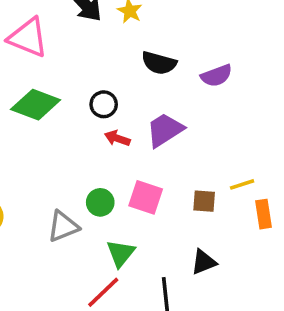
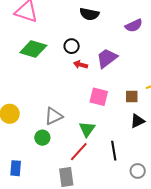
black semicircle: (159, 63) -> (89, 14), moved
green circle: (100, 202) -> (42, 138), moved
black triangle: (204, 262) -> (137, 121), moved

